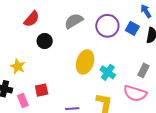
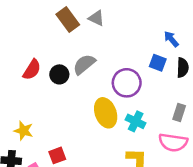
purple circle: (107, 26) -> (127, 83), moved
black circle: (45, 41) -> (59, 74), moved
yellow ellipse: (85, 62) -> (106, 113), turned -30

